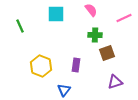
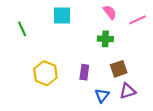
pink semicircle: (91, 10) -> (110, 12), moved
brown square: (107, 53) -> (119, 69), moved
blue triangle: (64, 90) -> (102, 95), moved

